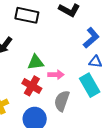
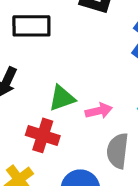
red cross: (32, 86) -> (43, 135), moved

